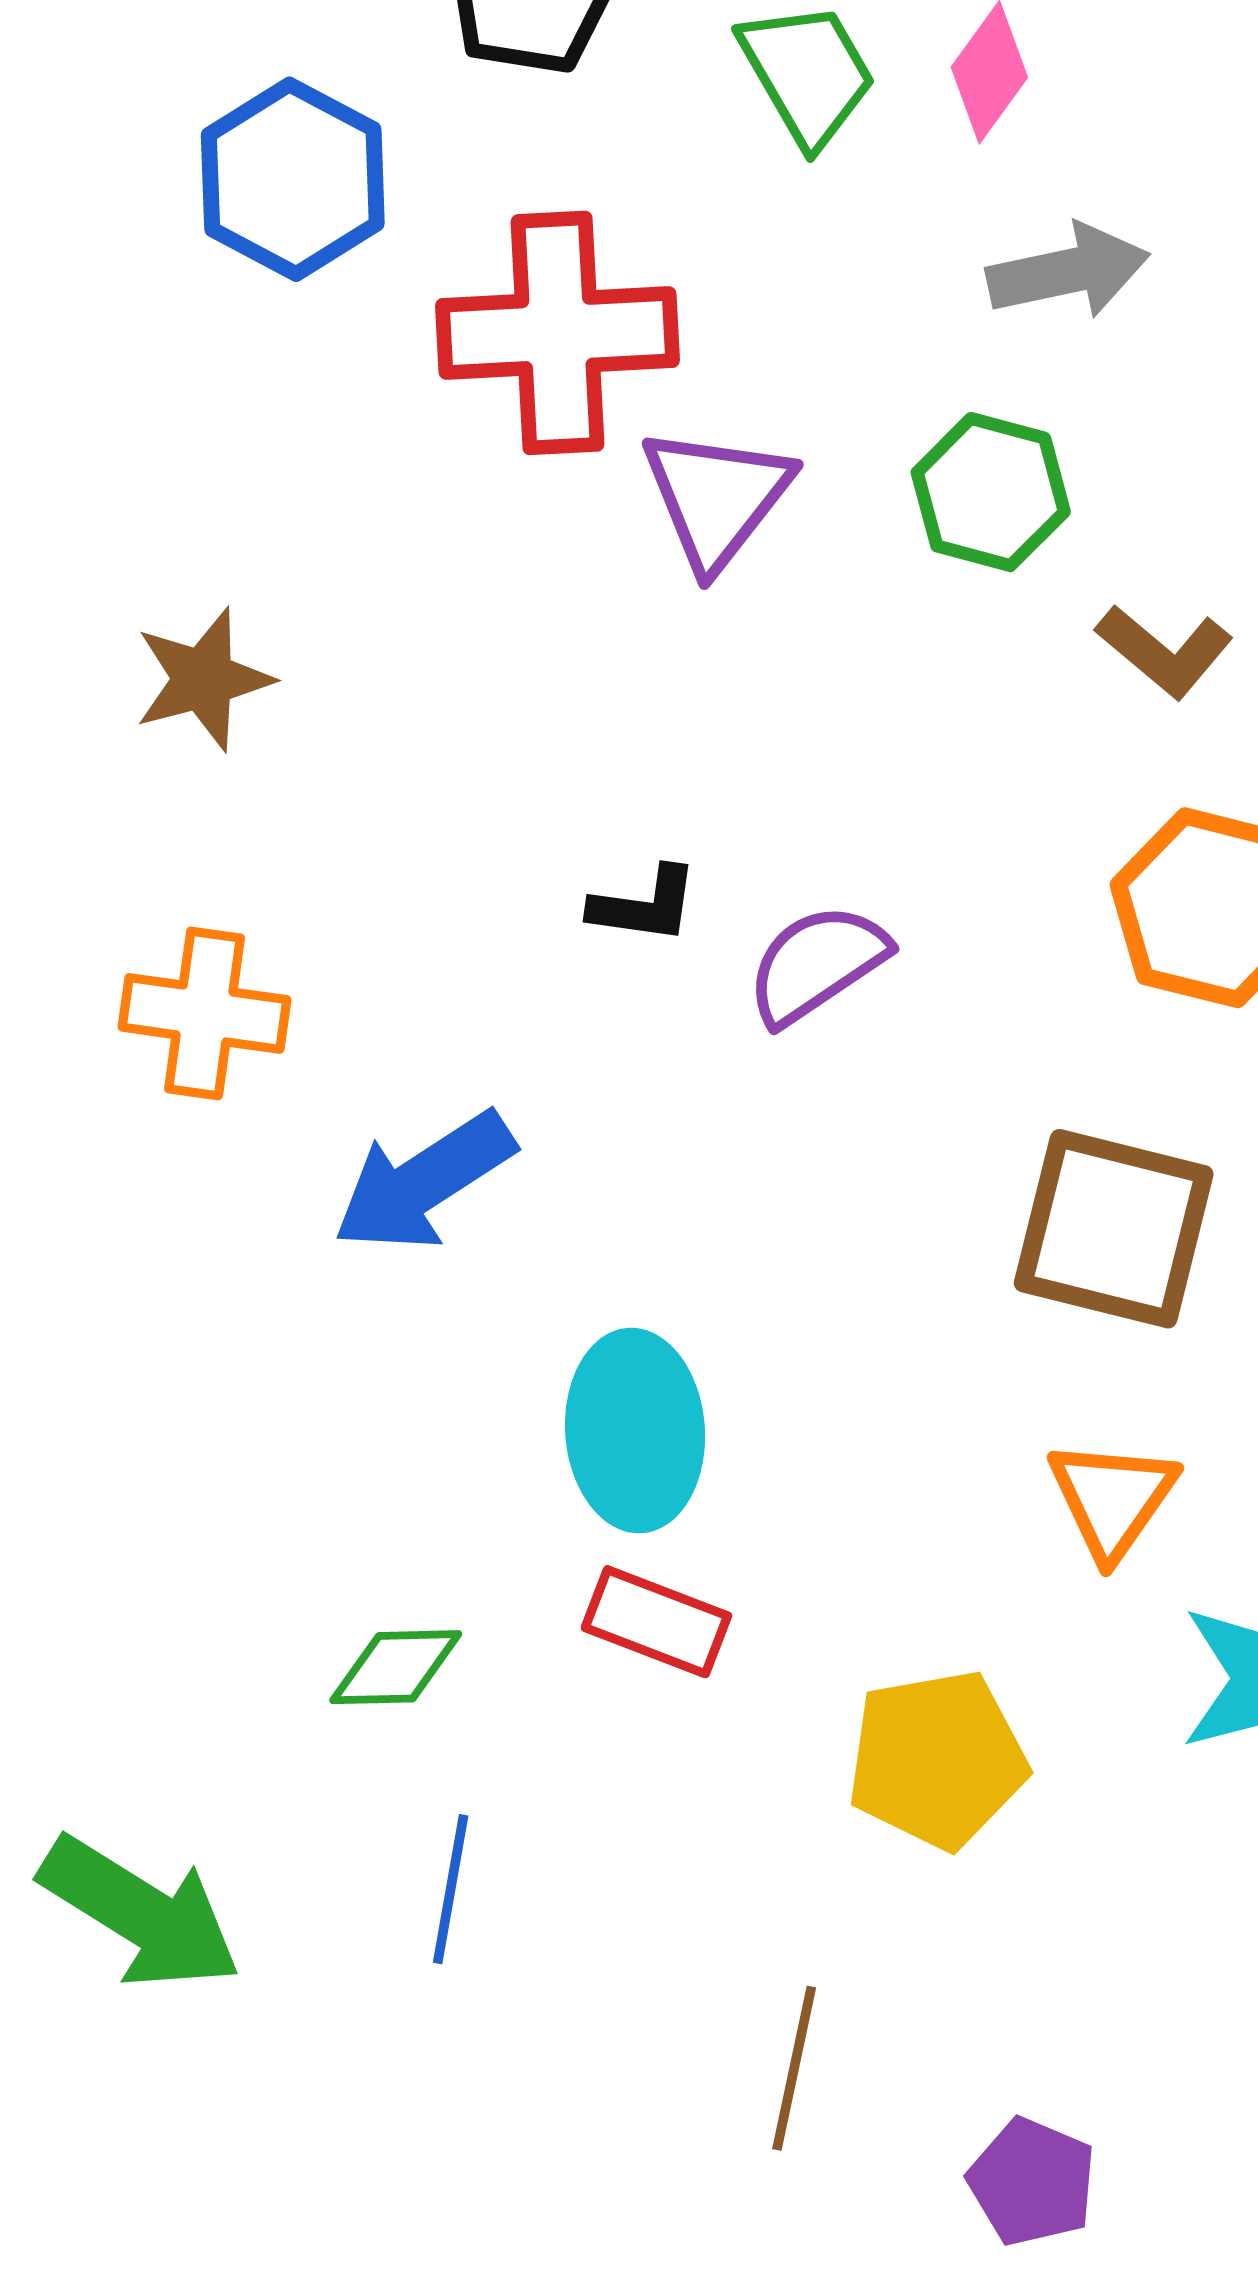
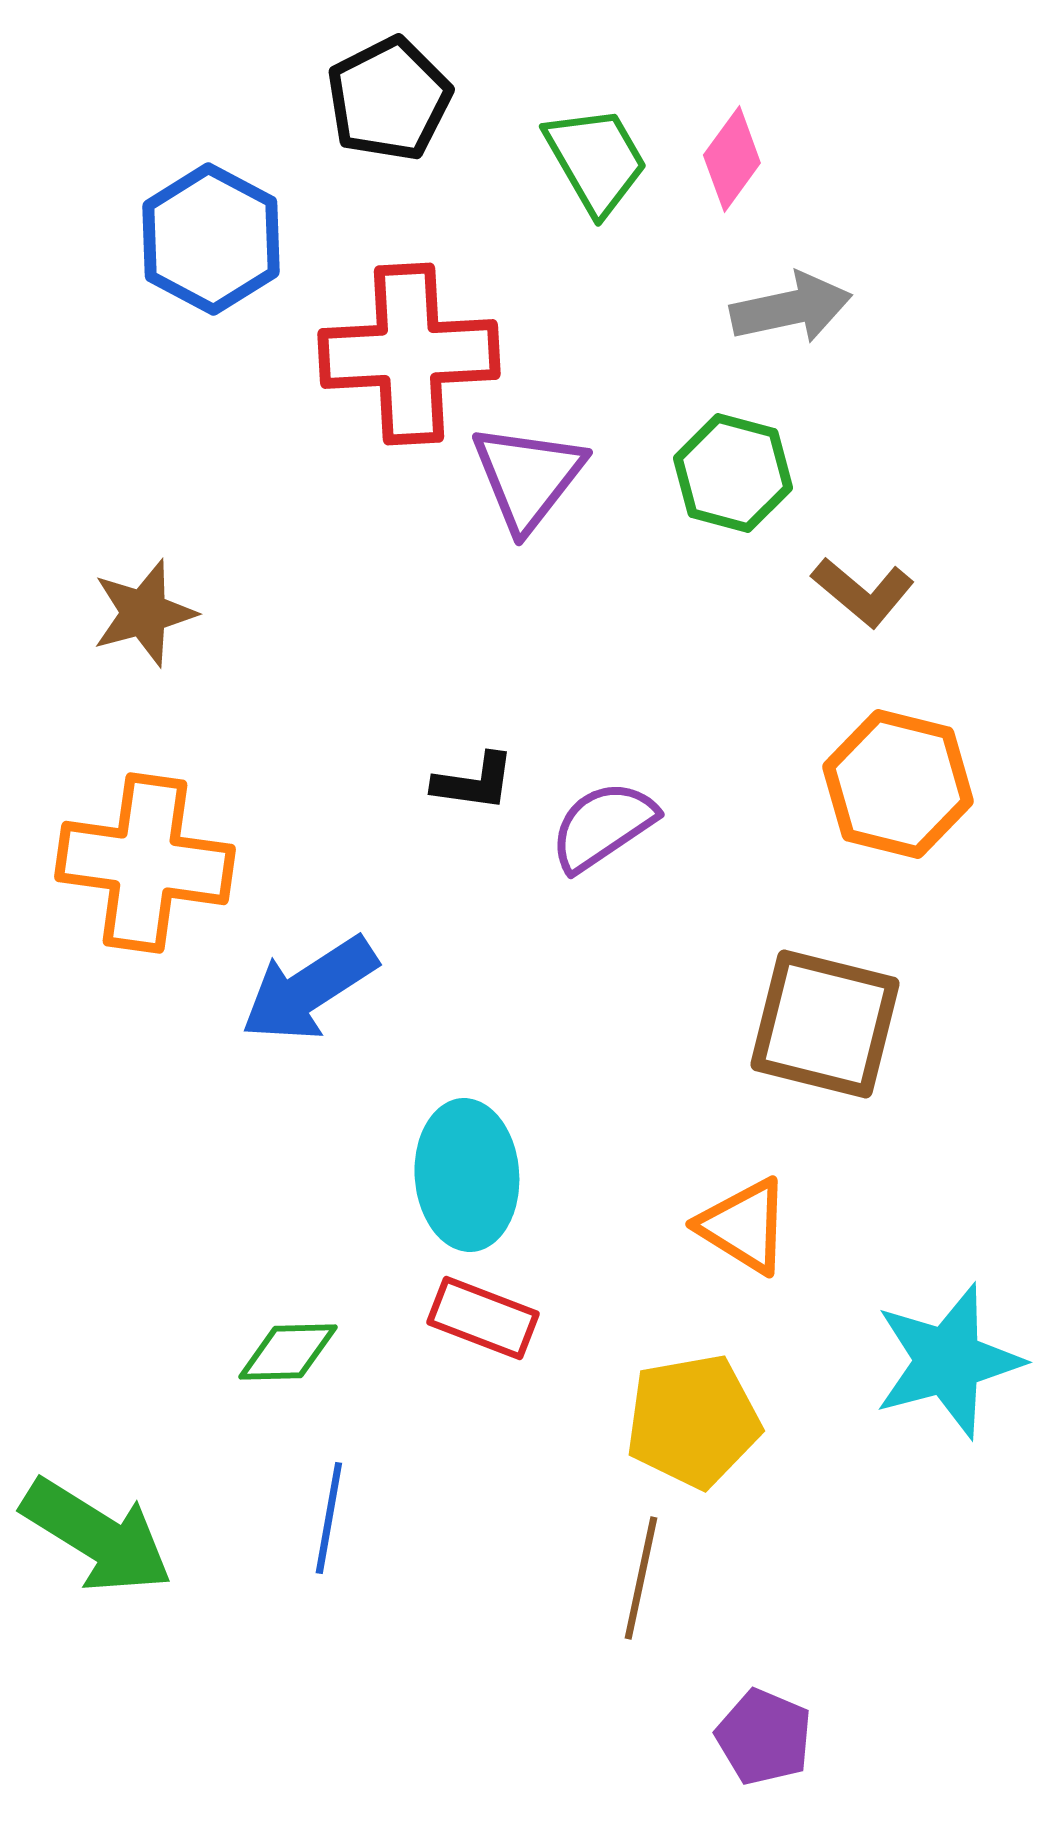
orange cross: (205, 1013) -> (145, 863), size x1.4
orange triangle: (1112, 1499) -> (744, 1226), moved, turned -33
brown line: (794, 2068) -> (641, 1578), moved

